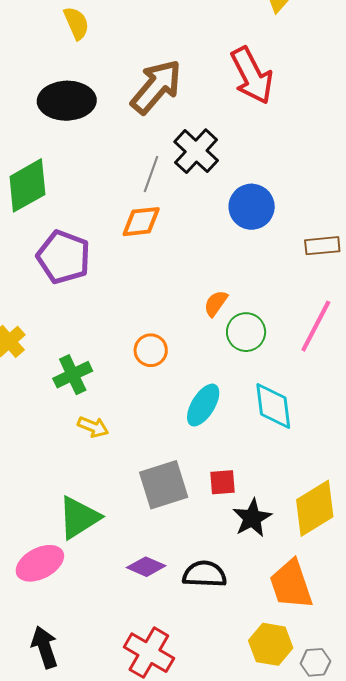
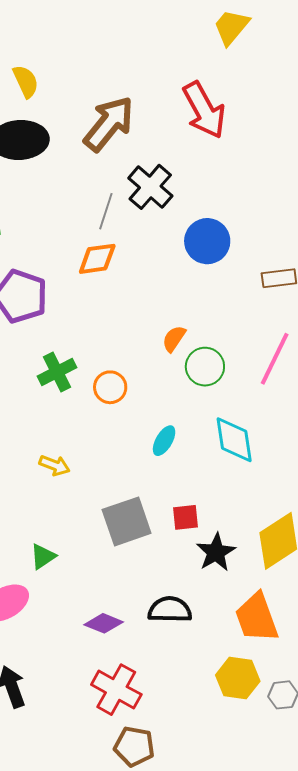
yellow semicircle: (76, 23) -> (26, 81), moved
green cross: (73, 375) -> (57, 372), moved
cyan ellipse: (203, 405) -> (164, 441), size x0.7
green triangle: (79, 518) -> (43, 556), size x0.6
purple diamond: (146, 567) -> (104, 623), moved

